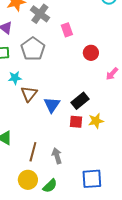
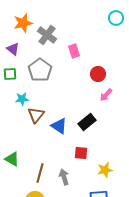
pink arrow: (112, 74) -> (106, 95), moved
blue triangle: (52, 105) -> (59, 126), turned -30
yellow star: (96, 121) -> (105, 170), moved
red square: (76, 122) -> (81, 153), moved

